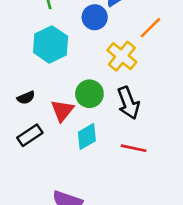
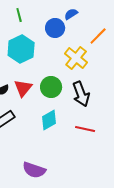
red triangle: (62, 111) -> (23, 88), moved

